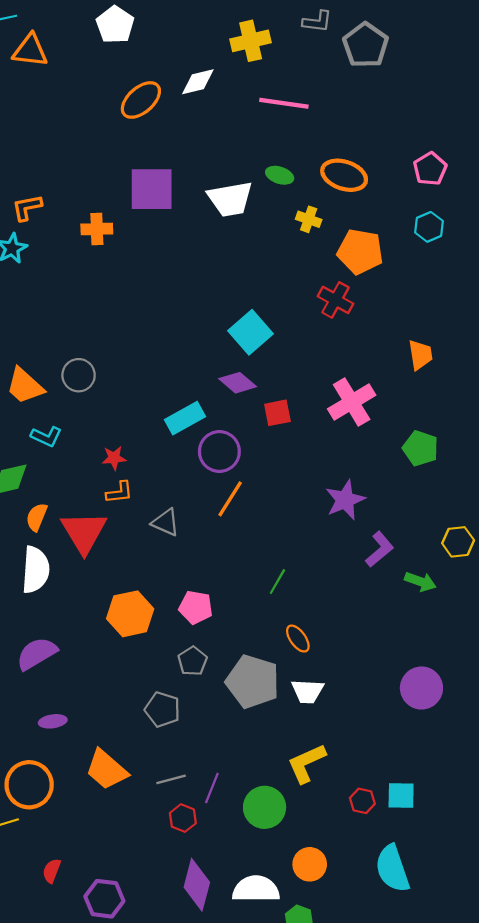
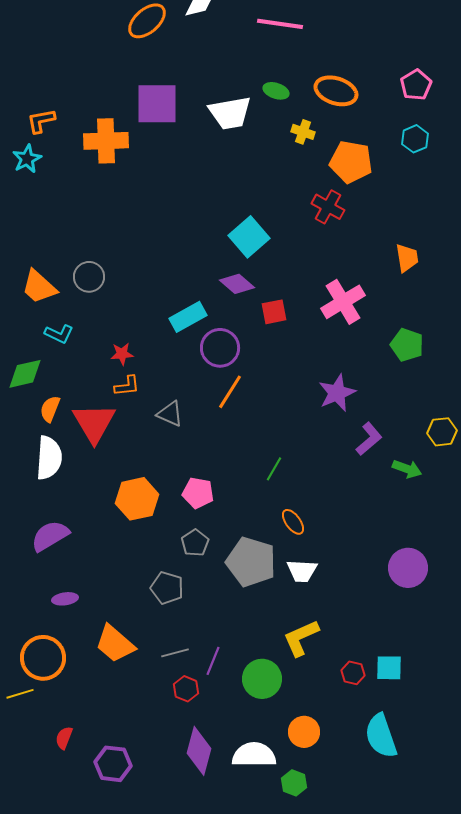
orange cross: (97, 229) -> (106, 141), size x1.5

